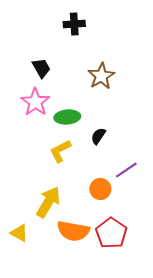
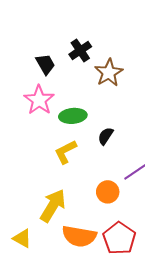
black cross: (74, 24) -> (80, 50), moved, turned -30

